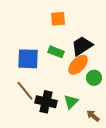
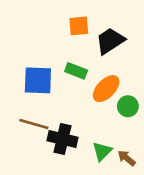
black trapezoid: (82, 46) -> (110, 41), moved
brown line: (25, 91) -> (34, 124), turned -35
green triangle: (71, 102) -> (102, 151), moved

